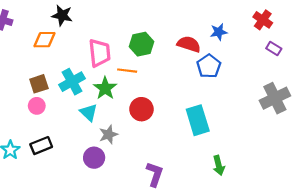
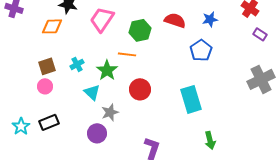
red semicircle: (189, 44) -> (175, 20), moved
pink trapezoid: (100, 53) -> (102, 19), moved, turned -140
cyan cross: (72, 82) -> (77, 64), size x0.6

